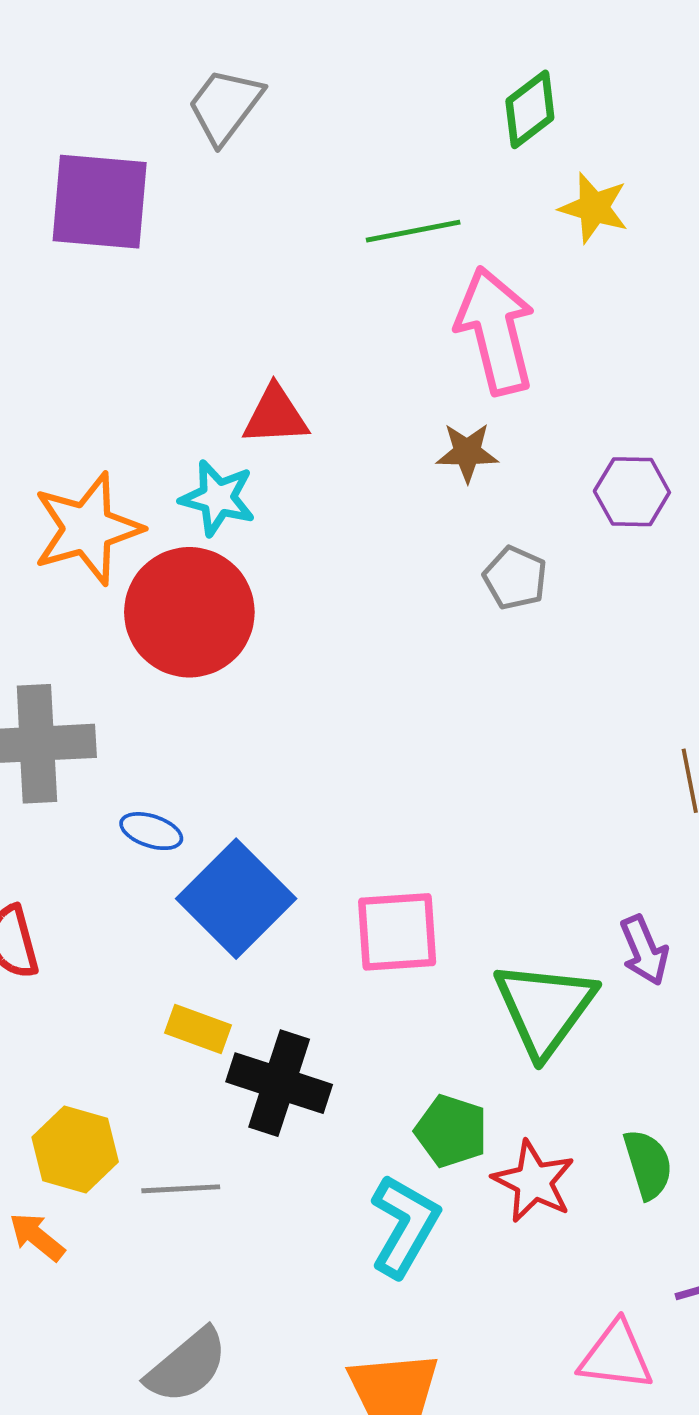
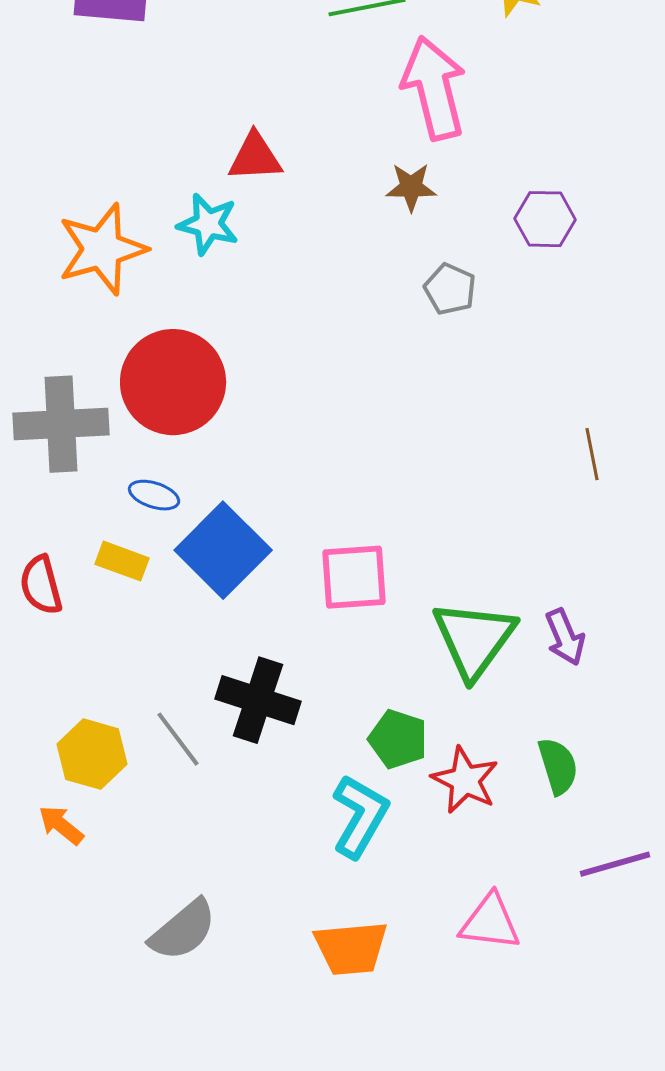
red circle: (189, 612) -> (173, 382), moved
purple arrow: (644, 950) -> (565, 637), moved
yellow rectangle: (198, 1029) -> (122, 561), moved
gray line: (181, 1189) -> (178, 739), moved, turned 56
pink triangle: (616, 1356) -> (490, 922), moved

